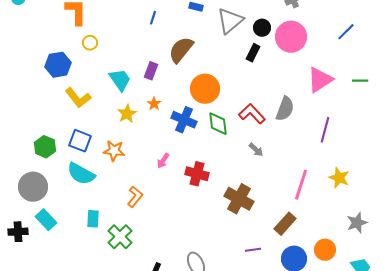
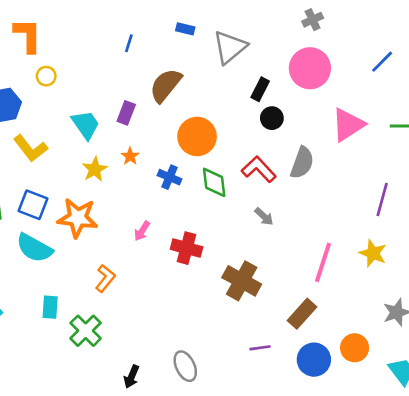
black circle: (262, 28) -> (272, 118), moved
blue cross: (184, 120) -> (170, 177), size x0.7
purple line: (325, 130) -> (382, 199), moved
orange star: (114, 151) -> (78, 218), size x1.4

